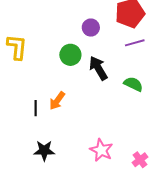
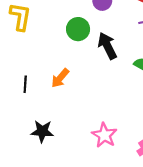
black line: (36, 108) -> (25, 84), moved

